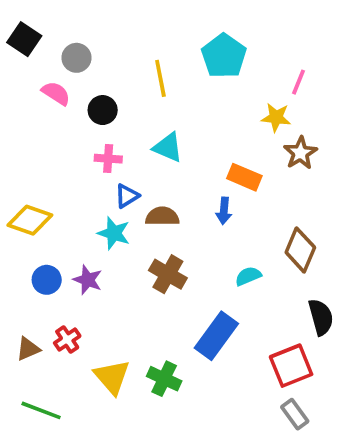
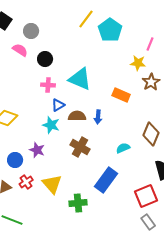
yellow line: (160, 78) -> (86, 19), moved, turned 48
cyan triangle: (168, 147) -> (80, 79), size x1.4
blue arrow: (224, 211) -> (98, 117), moved
blue circle: (47, 280) -> (15, 160), moved
yellow triangle: (112, 377) -> (52, 184), moved
green cross: (164, 379) -> (78, 203), turned -30

